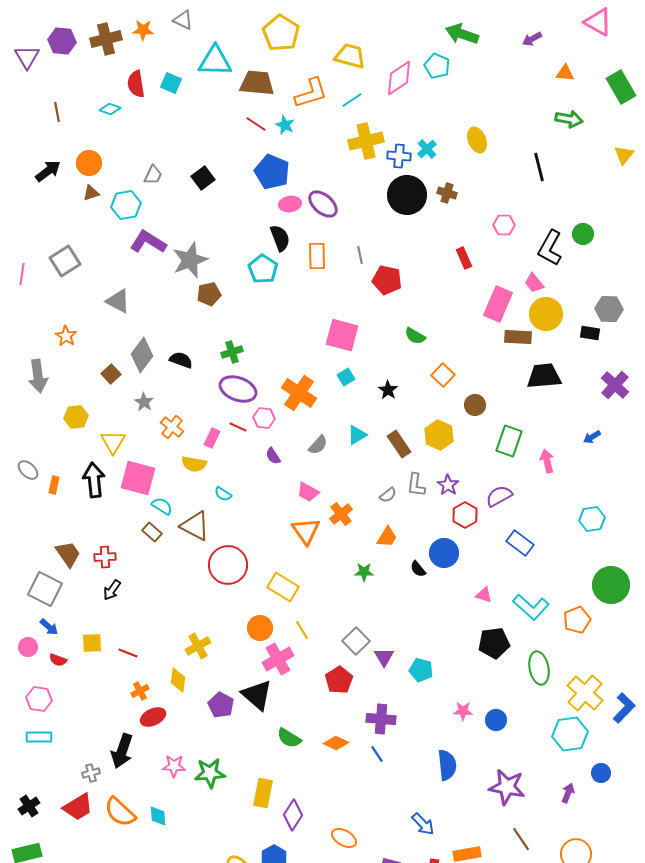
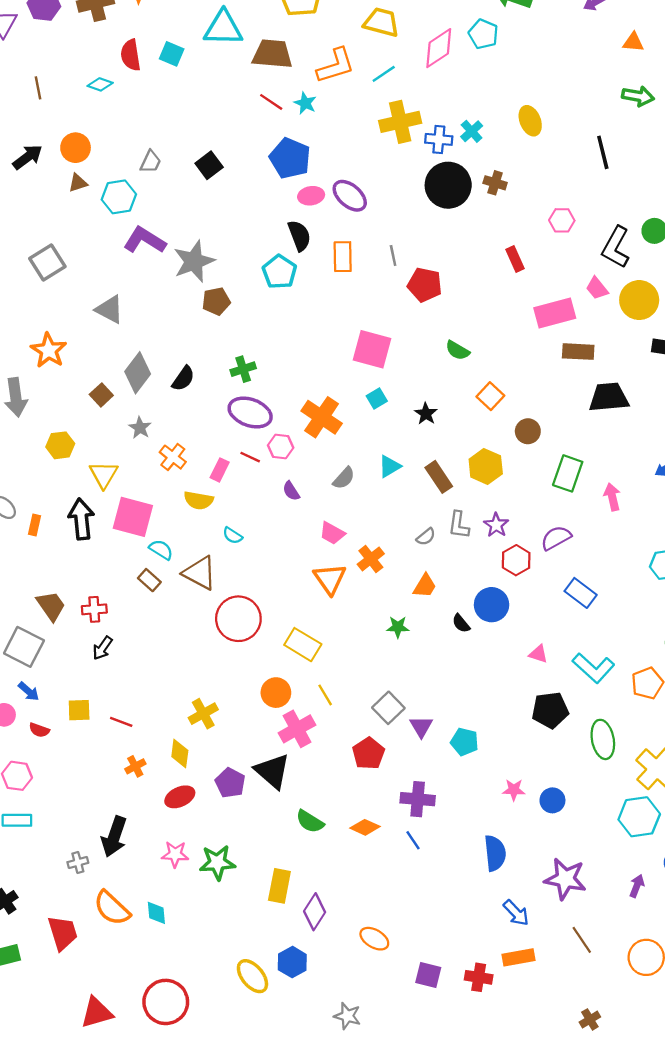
pink rectangle: (498, 304) -> (555, 313), turned 52
yellow circle: (546, 314) -> (639, 300), moved
orange star: (66, 336) -> (49, 350), size x1.4
black semicircle: (181, 360) -> (183, 379), turned 105
red ellipse: (153, 717) -> (180, 797), moved
red trapezoid: (78, 807) -> (63, 933), moved, turned -76
blue arrow: (423, 824) -> (516, 913), moved

